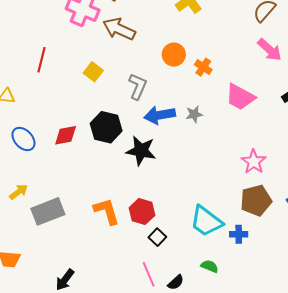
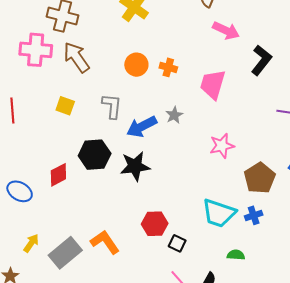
brown arrow: (119, 29) -> (76, 57), turned 48
pink trapezoid: (240, 97) -> (213, 84), turned 96
pink star: (254, 162) -> (222, 146), moved, turned -30
orange L-shape: (107, 211) -> (105, 242), moved

